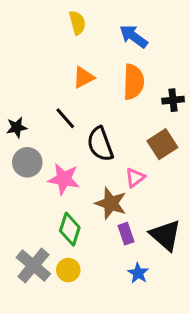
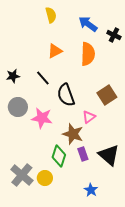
black cross: (173, 100) -> (114, 35), moved, turned 32
black star: (17, 127) -> (13, 76), moved
green diamond: (70, 229) -> (59, 156), moved
blue star: (138, 273) -> (91, 190), moved

